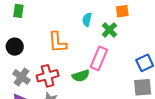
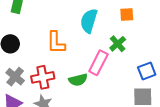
cyan semicircle: (87, 20) -> (89, 21), size x1.6
green cross: (109, 30) -> (118, 44), moved

